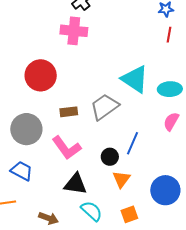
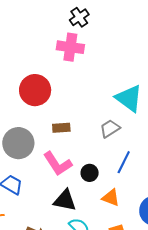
gray trapezoid: (104, 107) -> (110, 129), moved, size x0.7
black circle: (110, 157) -> (90, 173), moved
orange triangle: (121, 179) -> (111, 198), turned -48

